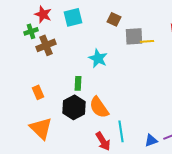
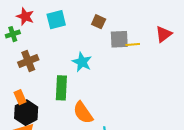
brown cross: (46, 45) -> (28, 61), moved
green rectangle: (78, 83) -> (61, 88), size x1.6
black hexagon: (74, 107) -> (26, 113), moved

